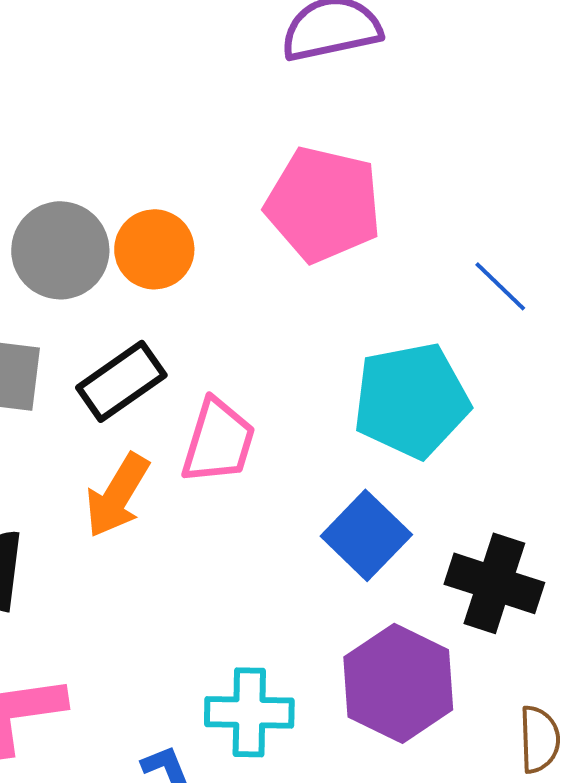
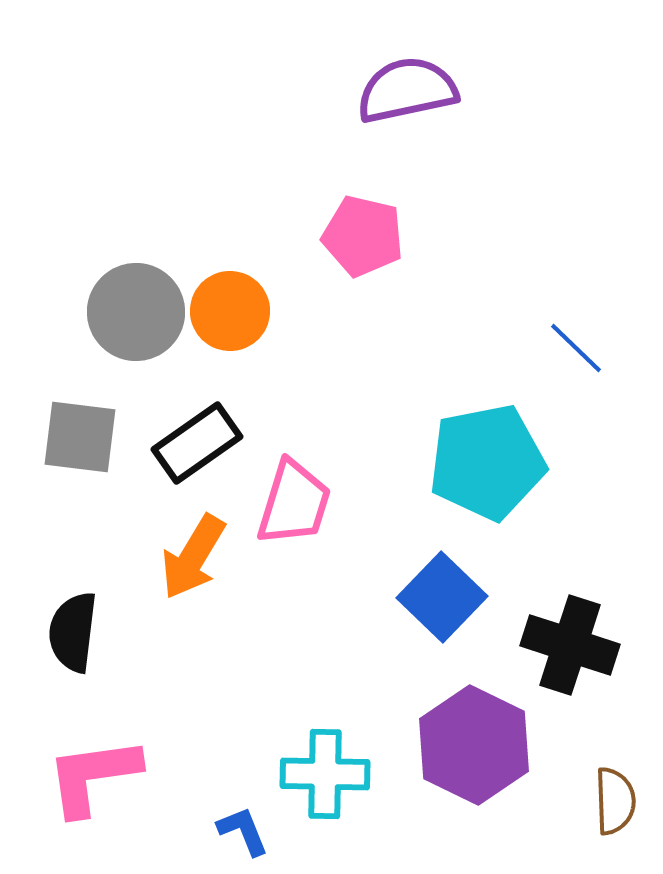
pink pentagon: (323, 204) -> (363, 236), moved, size x0.7

